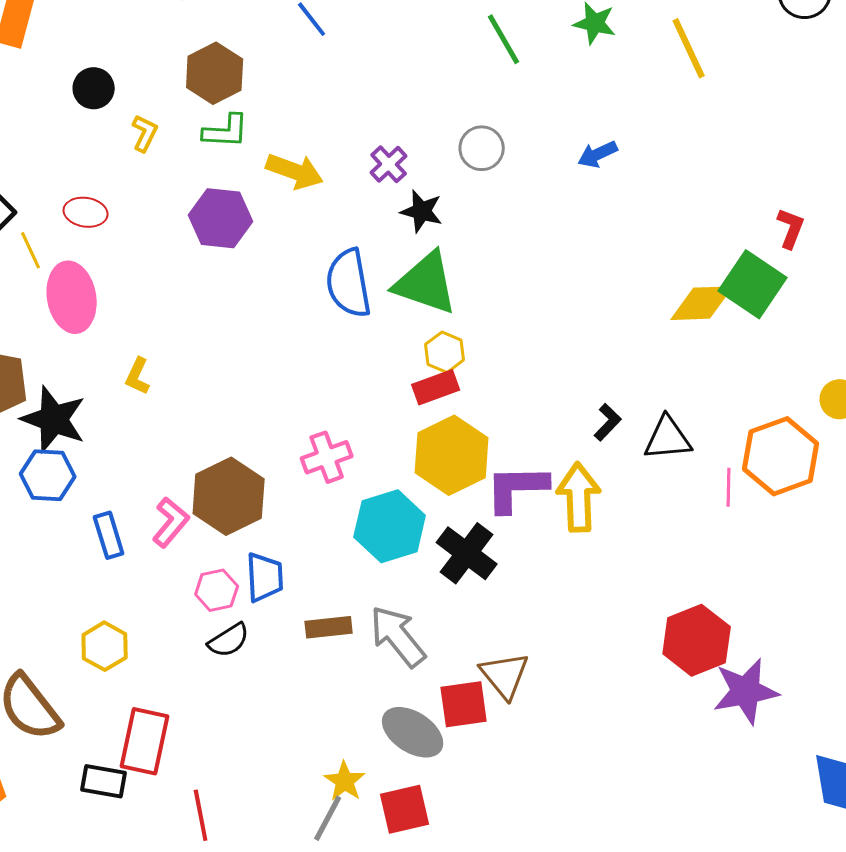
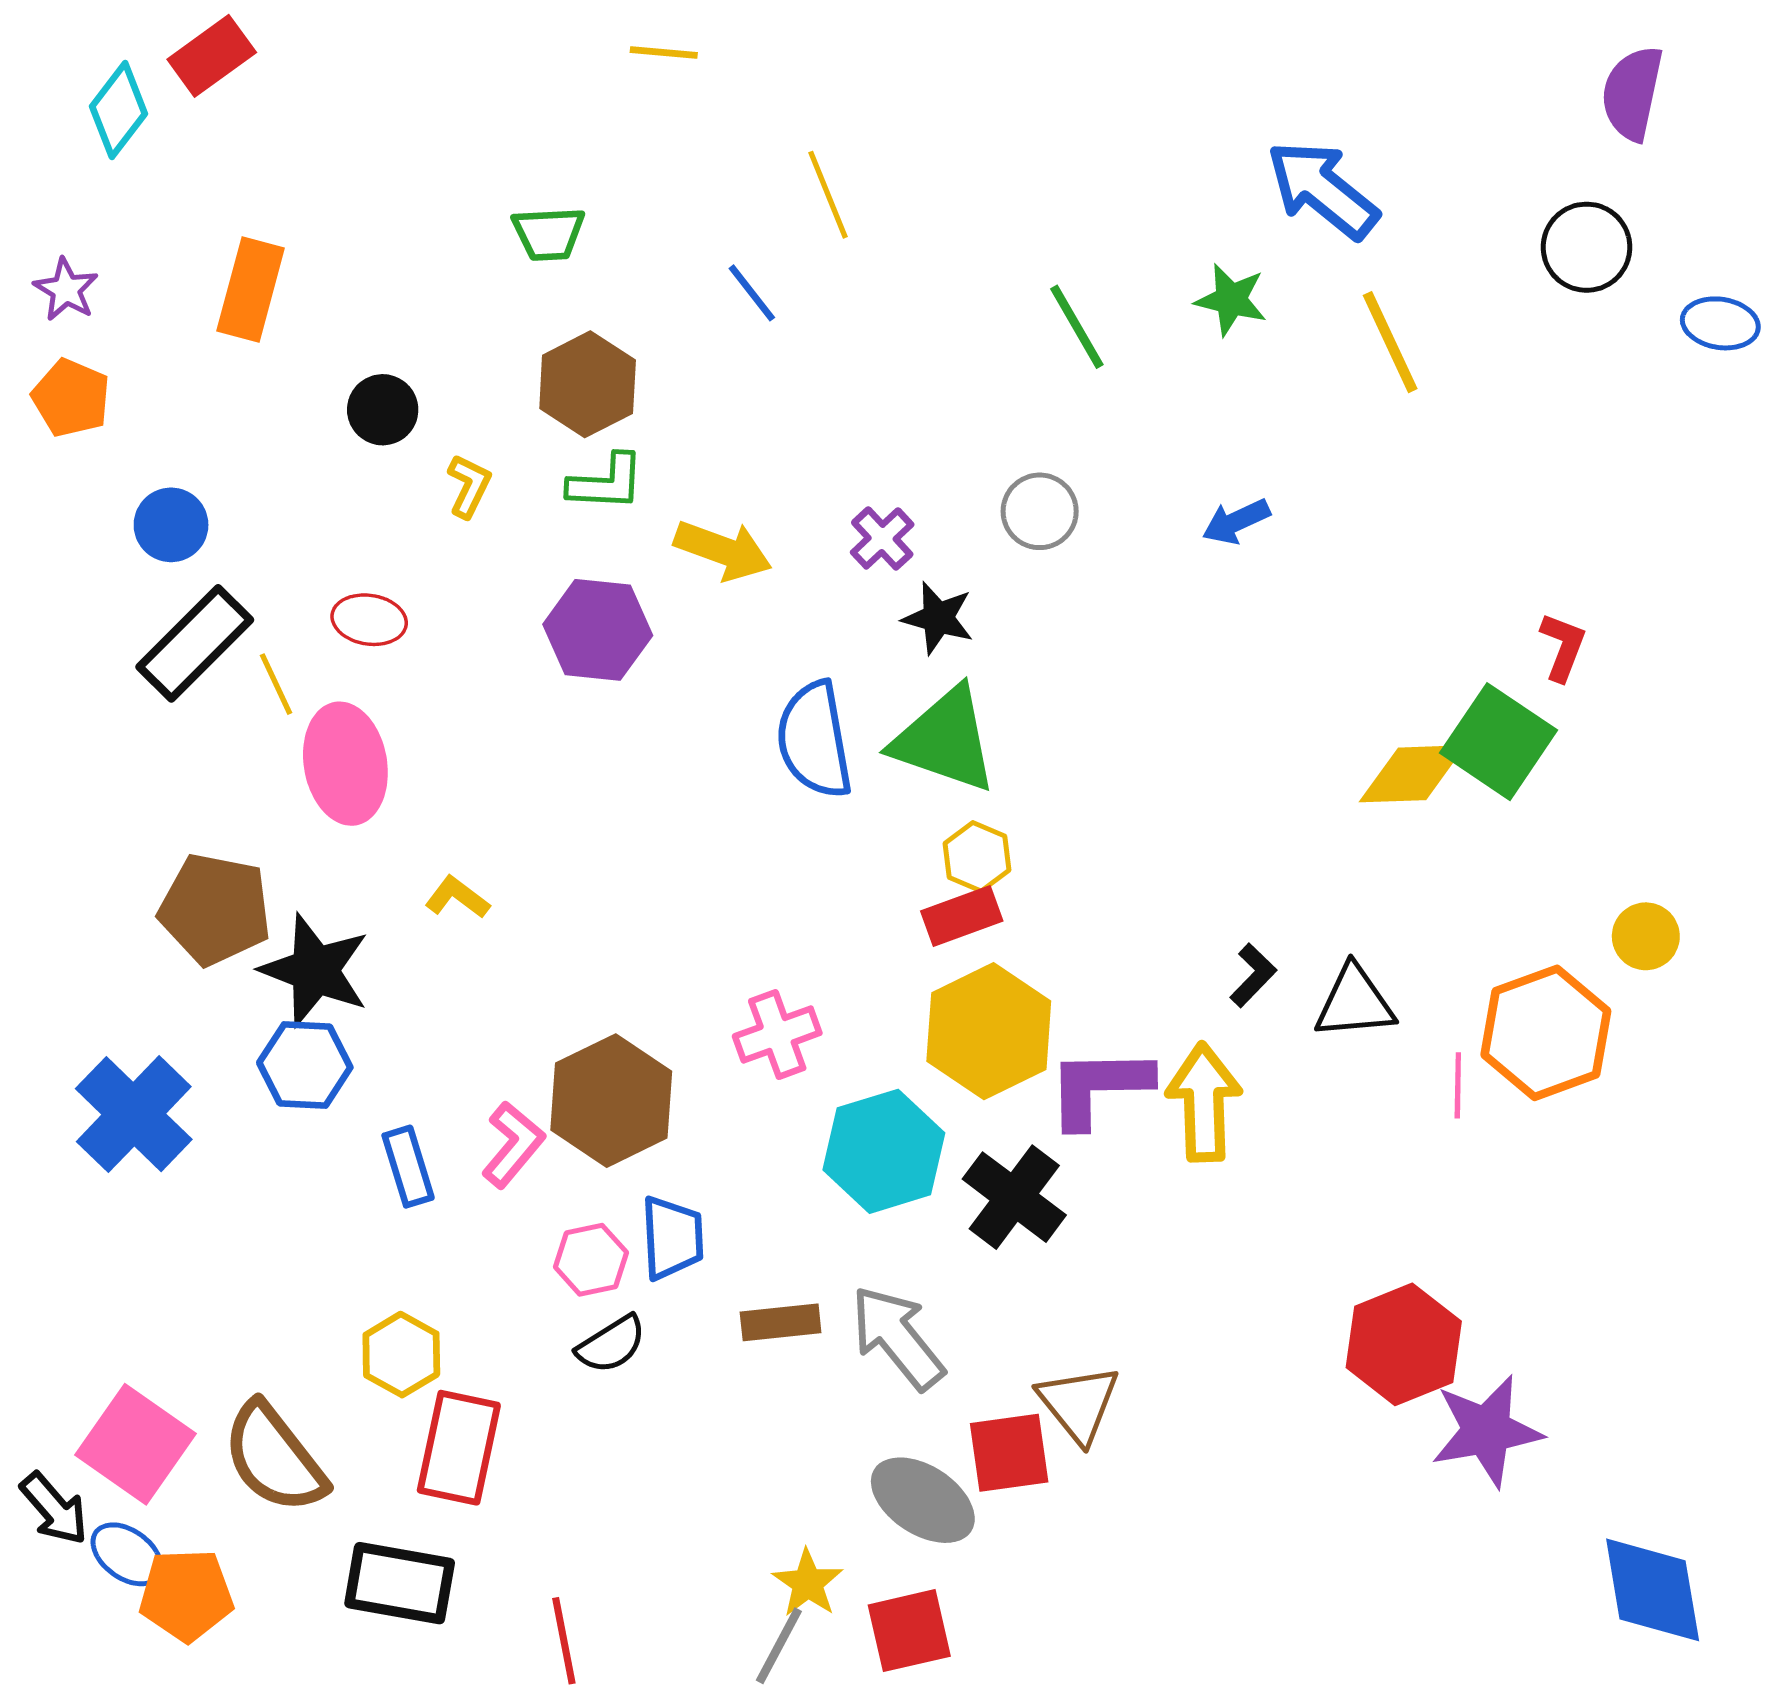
yellow L-shape: (138, 376) -> (457, 897), turned 102
red rectangle: (145, 741) -> (459, 1448), moved
black rectangle: (104, 781) -> (400, 1583), size x1.4

